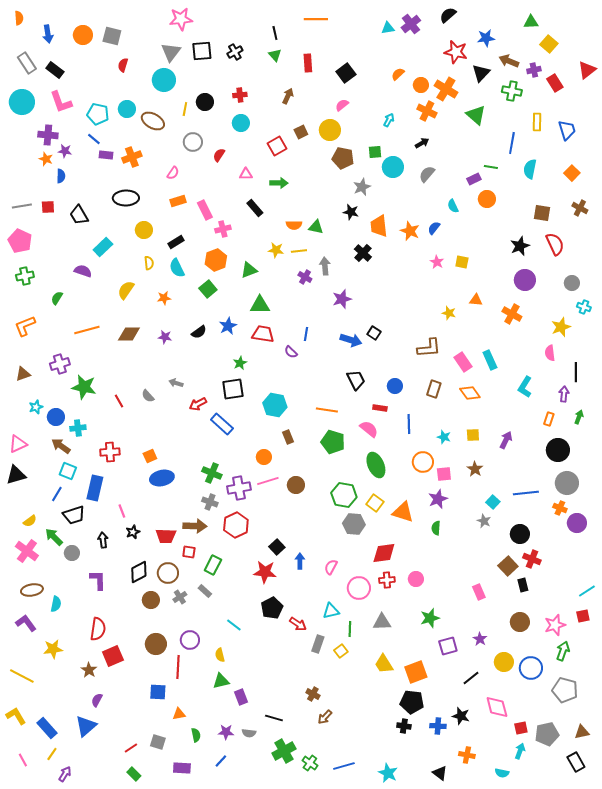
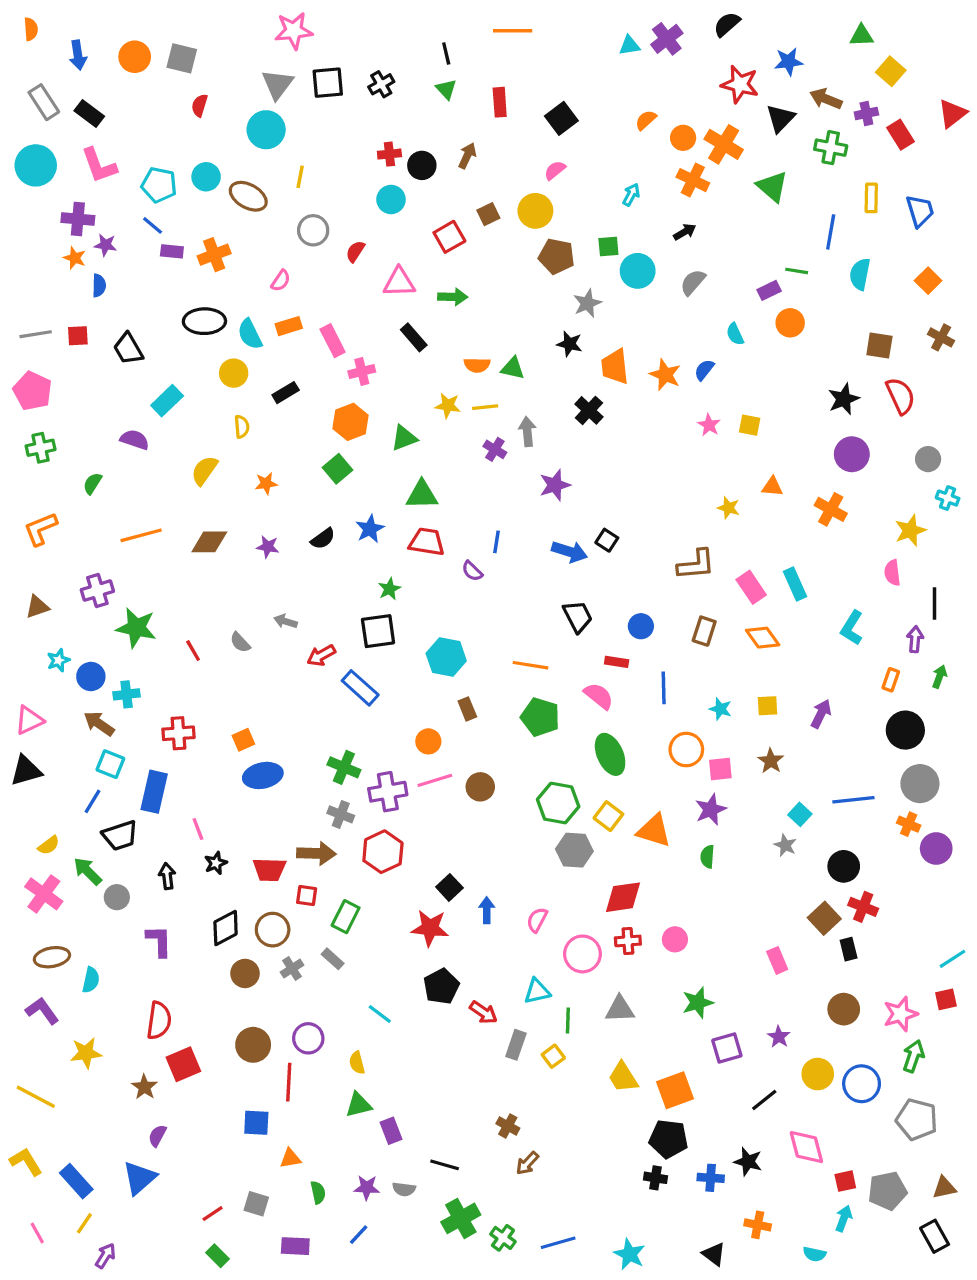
black circle: (205, 102) -> (422, 165), moved
pink triangle: (246, 174) -> (399, 282), size x1.5
cyan semicircle: (177, 268) -> (250, 334), moved

